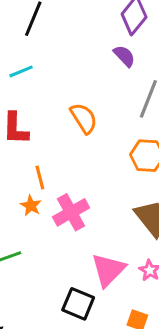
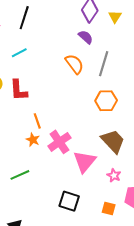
orange semicircle: (84, 118) -> (74, 64), moved
pink triangle: (108, 270) -> (85, 161), moved

